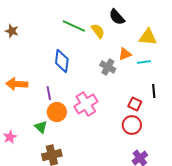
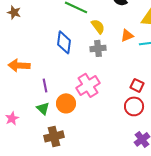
yellow semicircle: (98, 31) -> (98, 26), moved
gray cross: (108, 67) -> (98, 48), moved, turned -35
purple line: (49, 93) -> (45, 85), moved
orange circle: (57, 112) -> (66, 103), moved

